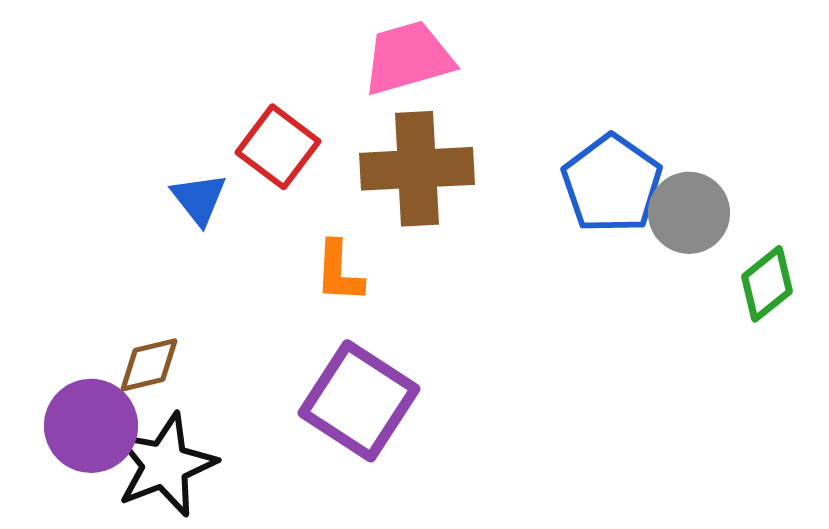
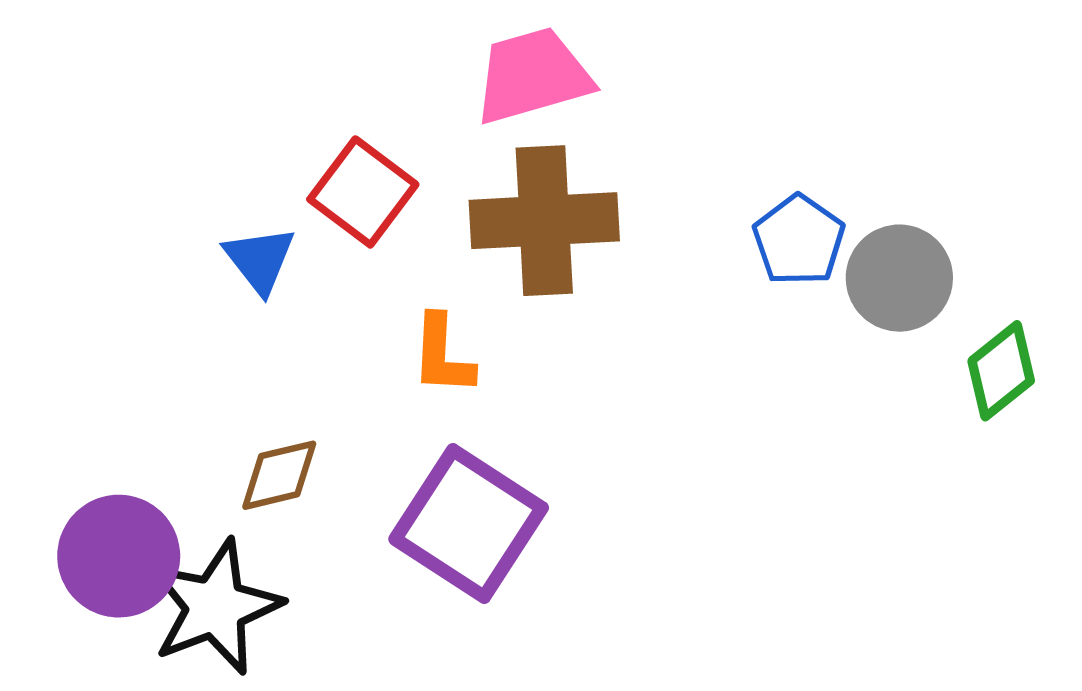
blue pentagon: (612, 184) -> (799, 240), size x0.7
brown diamond: (149, 365) -> (279, 475), moved

